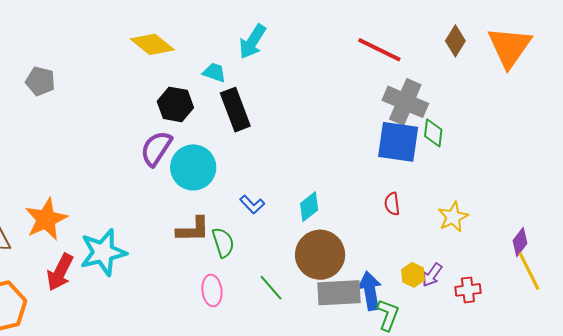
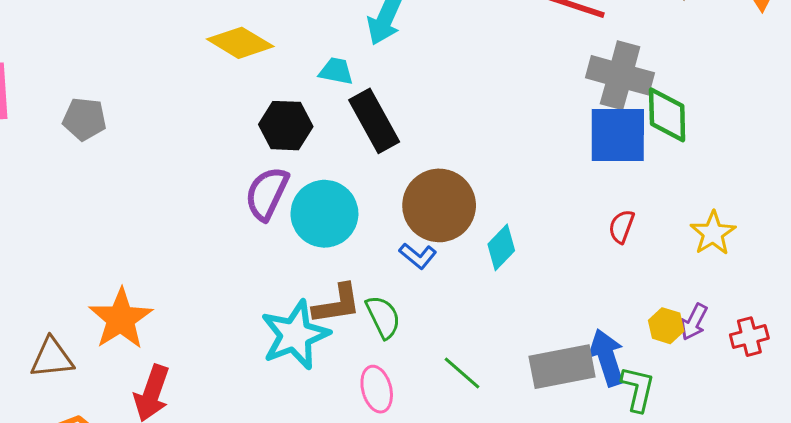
green diamond: (433, 133) -> (667, 115), size x1.4
red semicircle: (392, 204) -> (621, 226), turned 35
cyan star: (103, 252) -> (295, 335), moved
brown circle: (320, 255) -> (439, 205), moved

